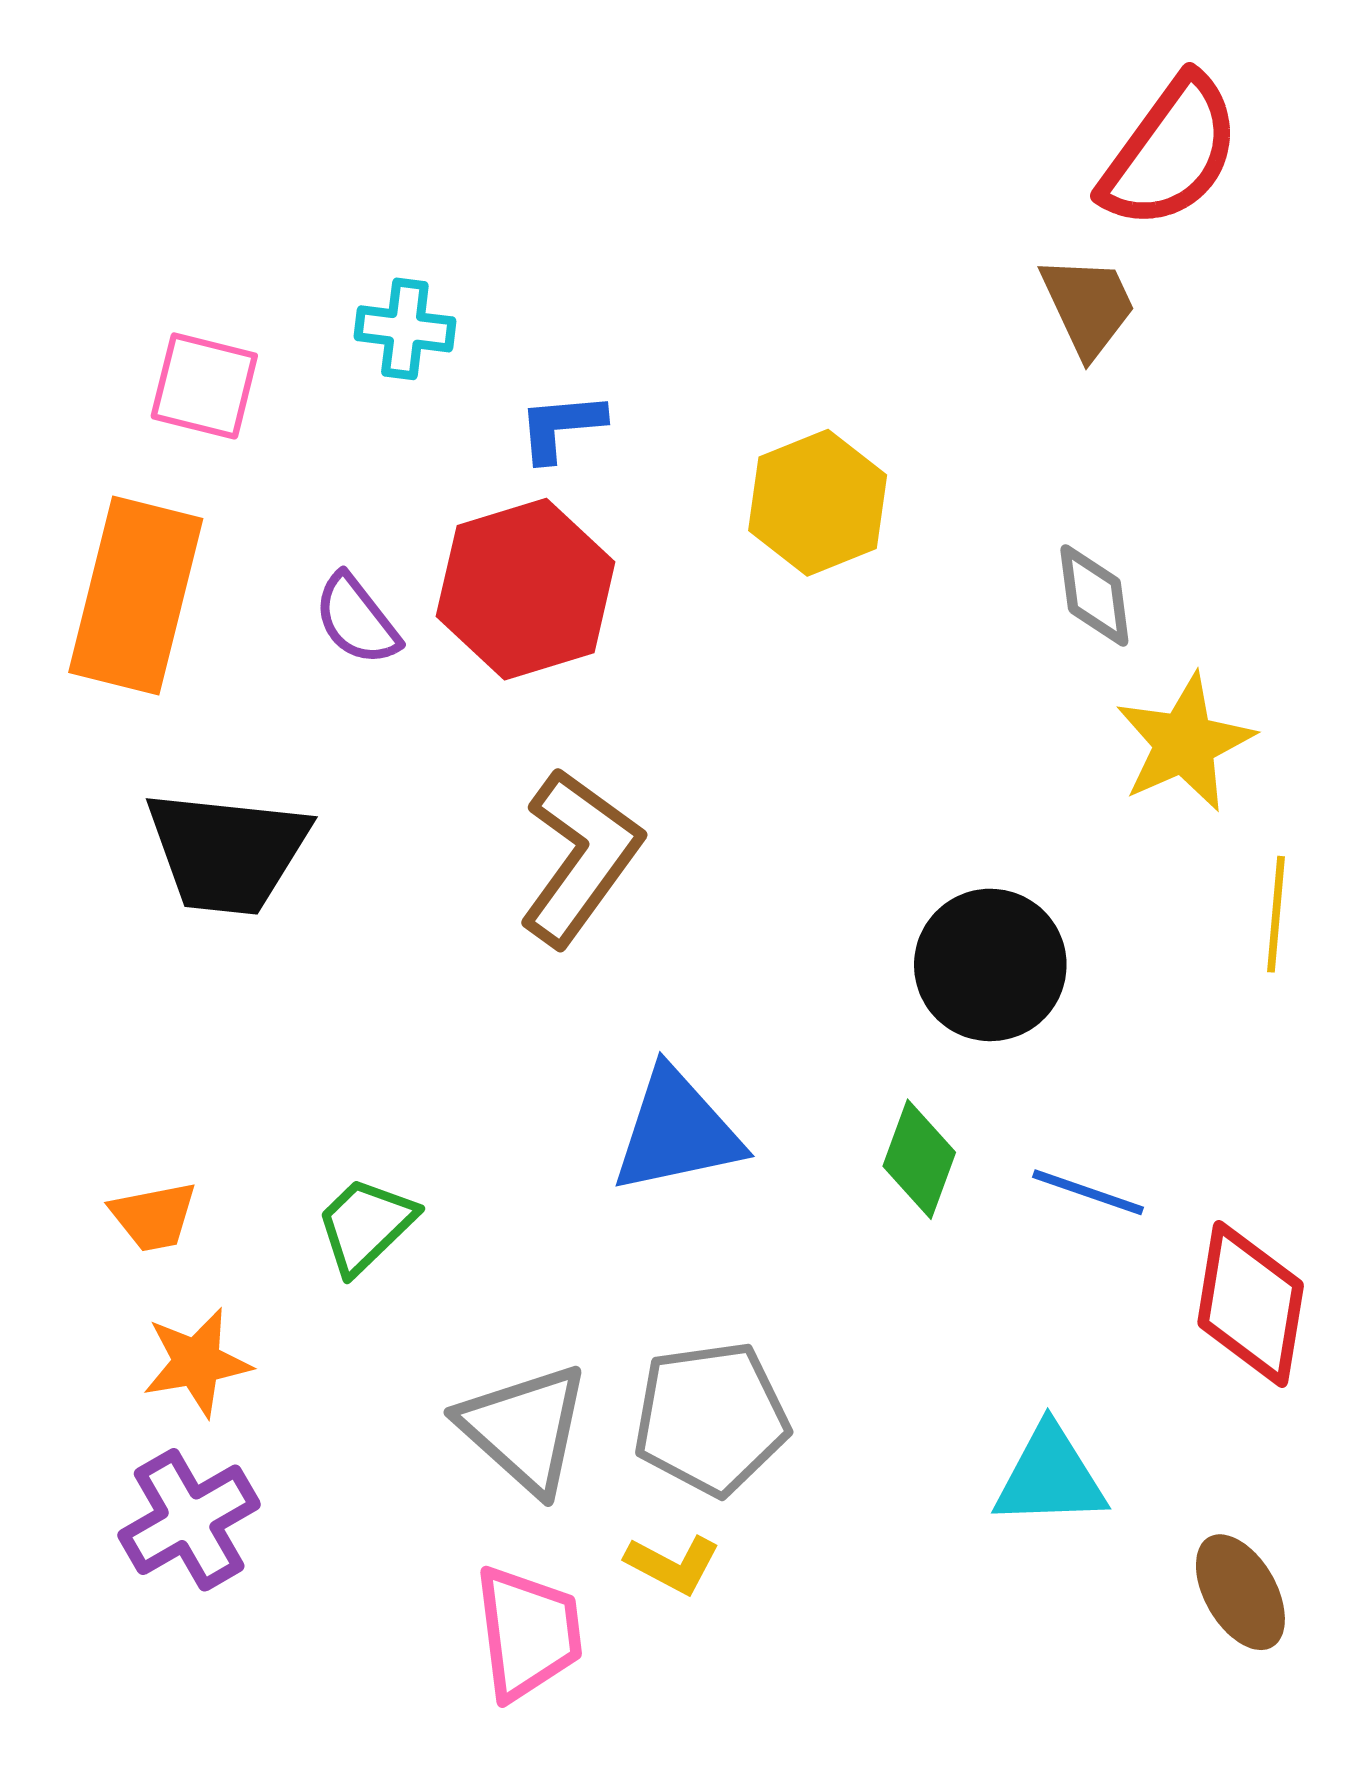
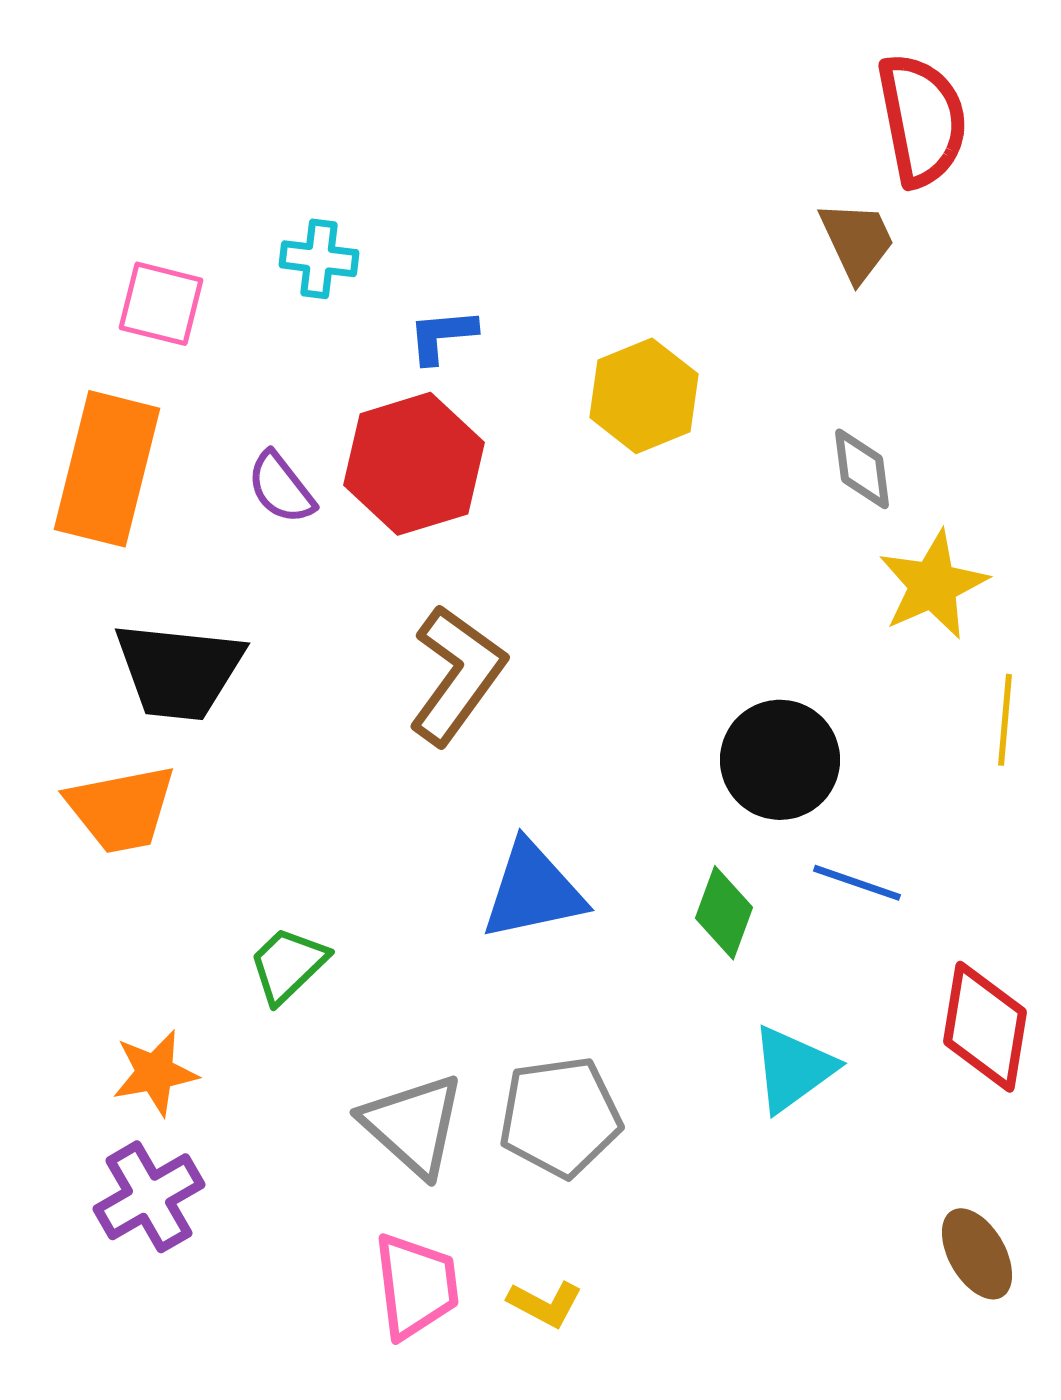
red semicircle: (1171, 152) -> (922, 120), turned -47
blue line: (1088, 1192) -> (857, 883), moved
orange trapezoid: (154, 1216) -> (121, 809), moved, size x1.6
cyan triangle: (1050, 1477) -> (793, 1069), moved, turned -34
yellow L-shape: (673, 1564) -> (545, 1304), moved

